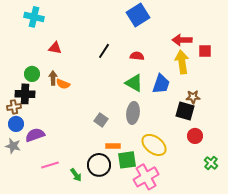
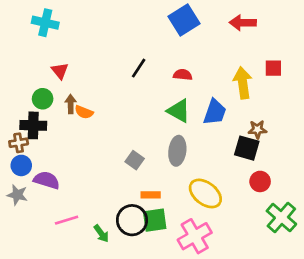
red arrow: (182, 40) -> (243, 23), moved
red triangle: (55, 48) -> (60, 71), moved, turned 40
purple semicircle: (35, 135) -> (47, 180), turned 36
green square: (127, 160) -> (155, 220), moved
green cross: (211, 163) -> (281, 217), size x1.6

